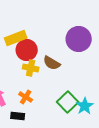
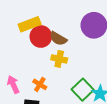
brown semicircle: (52, 63) -> (58, 39), moved
yellow cross: (31, 68) -> (59, 59), moved

